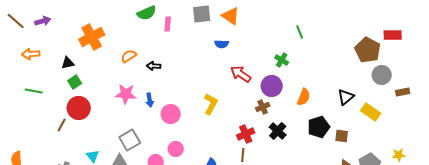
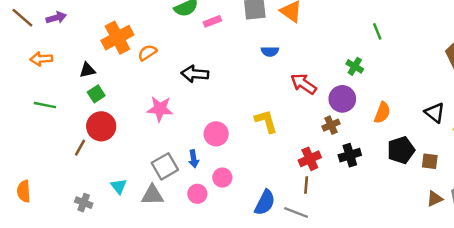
pink rectangle: (168, 24) -> (212, 21), turned 64
blue semicircle: (222, 44) -> (270, 51), moved
orange semicircle: (129, 56) -> (147, 53), moved
black arrow: (154, 66) -> (195, 74), size x1.5
black triangle: (346, 97) -> (435, 113), turned -42
blue arrow: (150, 100) -> (194, 159), moved
yellow L-shape: (211, 104) -> (266, 121), turned -45
black cross: (278, 131) -> (350, 155), turned 30

